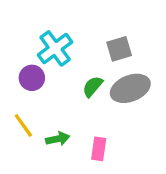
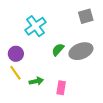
gray square: (119, 49) -> (86, 16), moved
purple circle: (32, 78) -> (16, 54), moved

